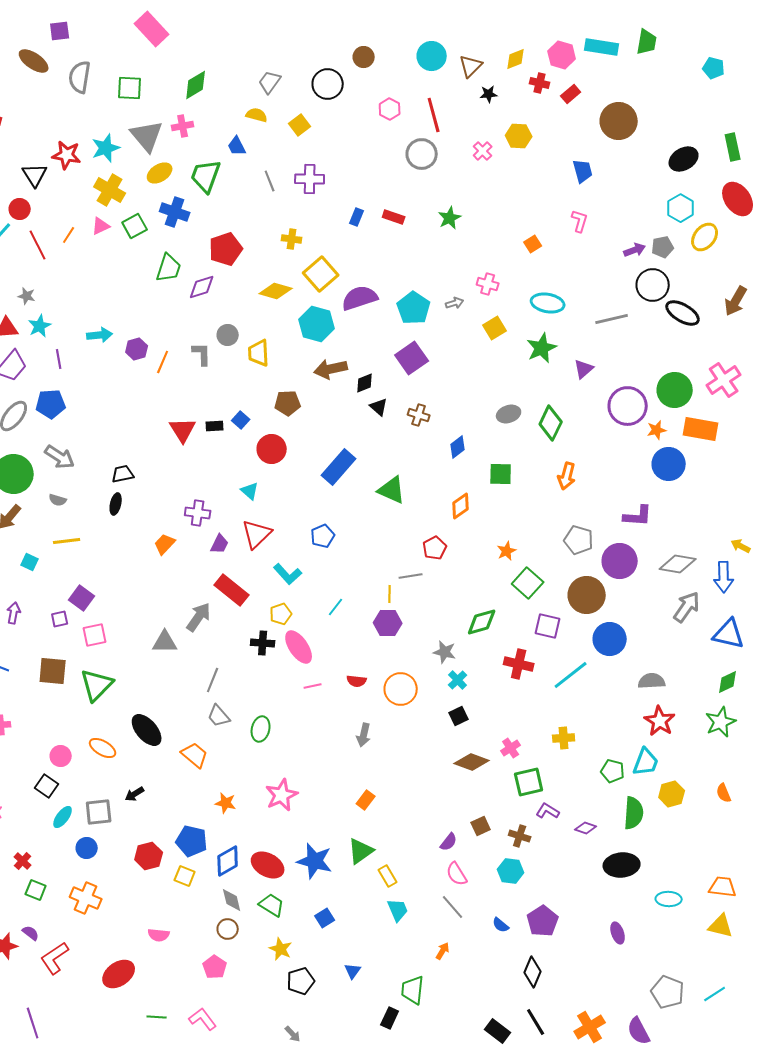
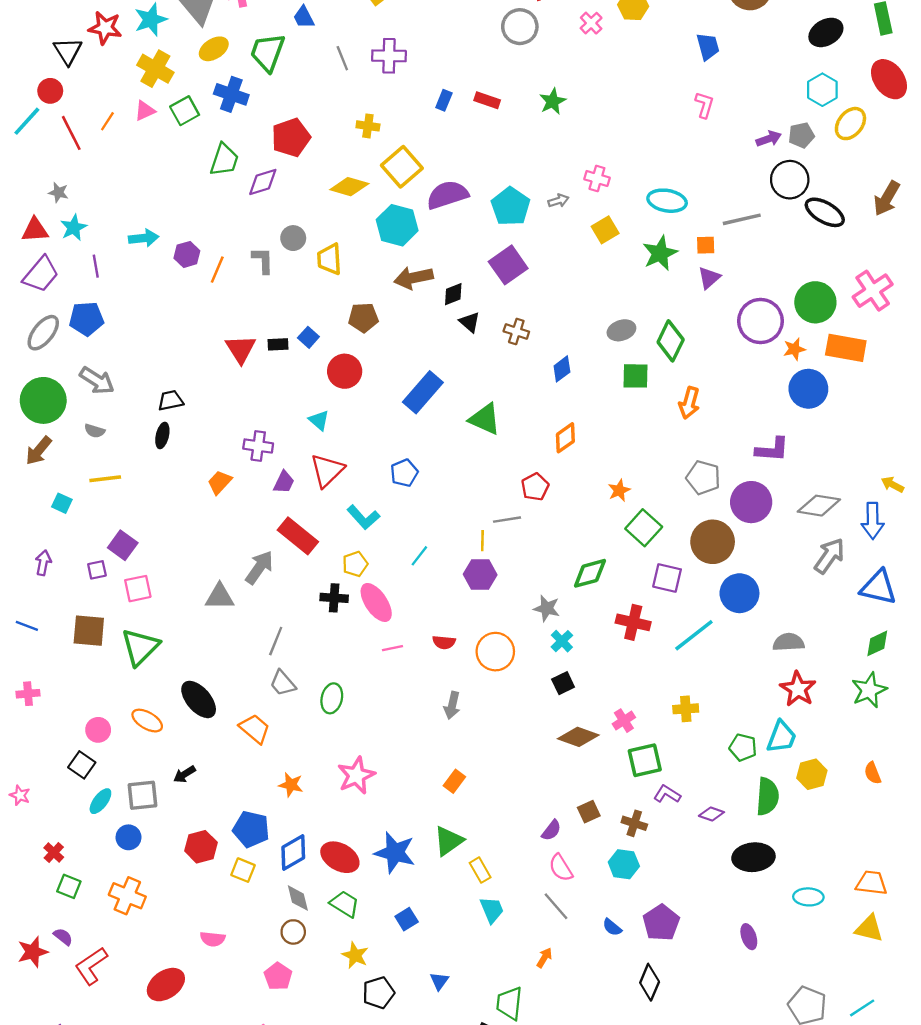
orange square: (533, 244) -> (706, 245), moved, turned 30
green square: (501, 474) -> (635, 376), moved

